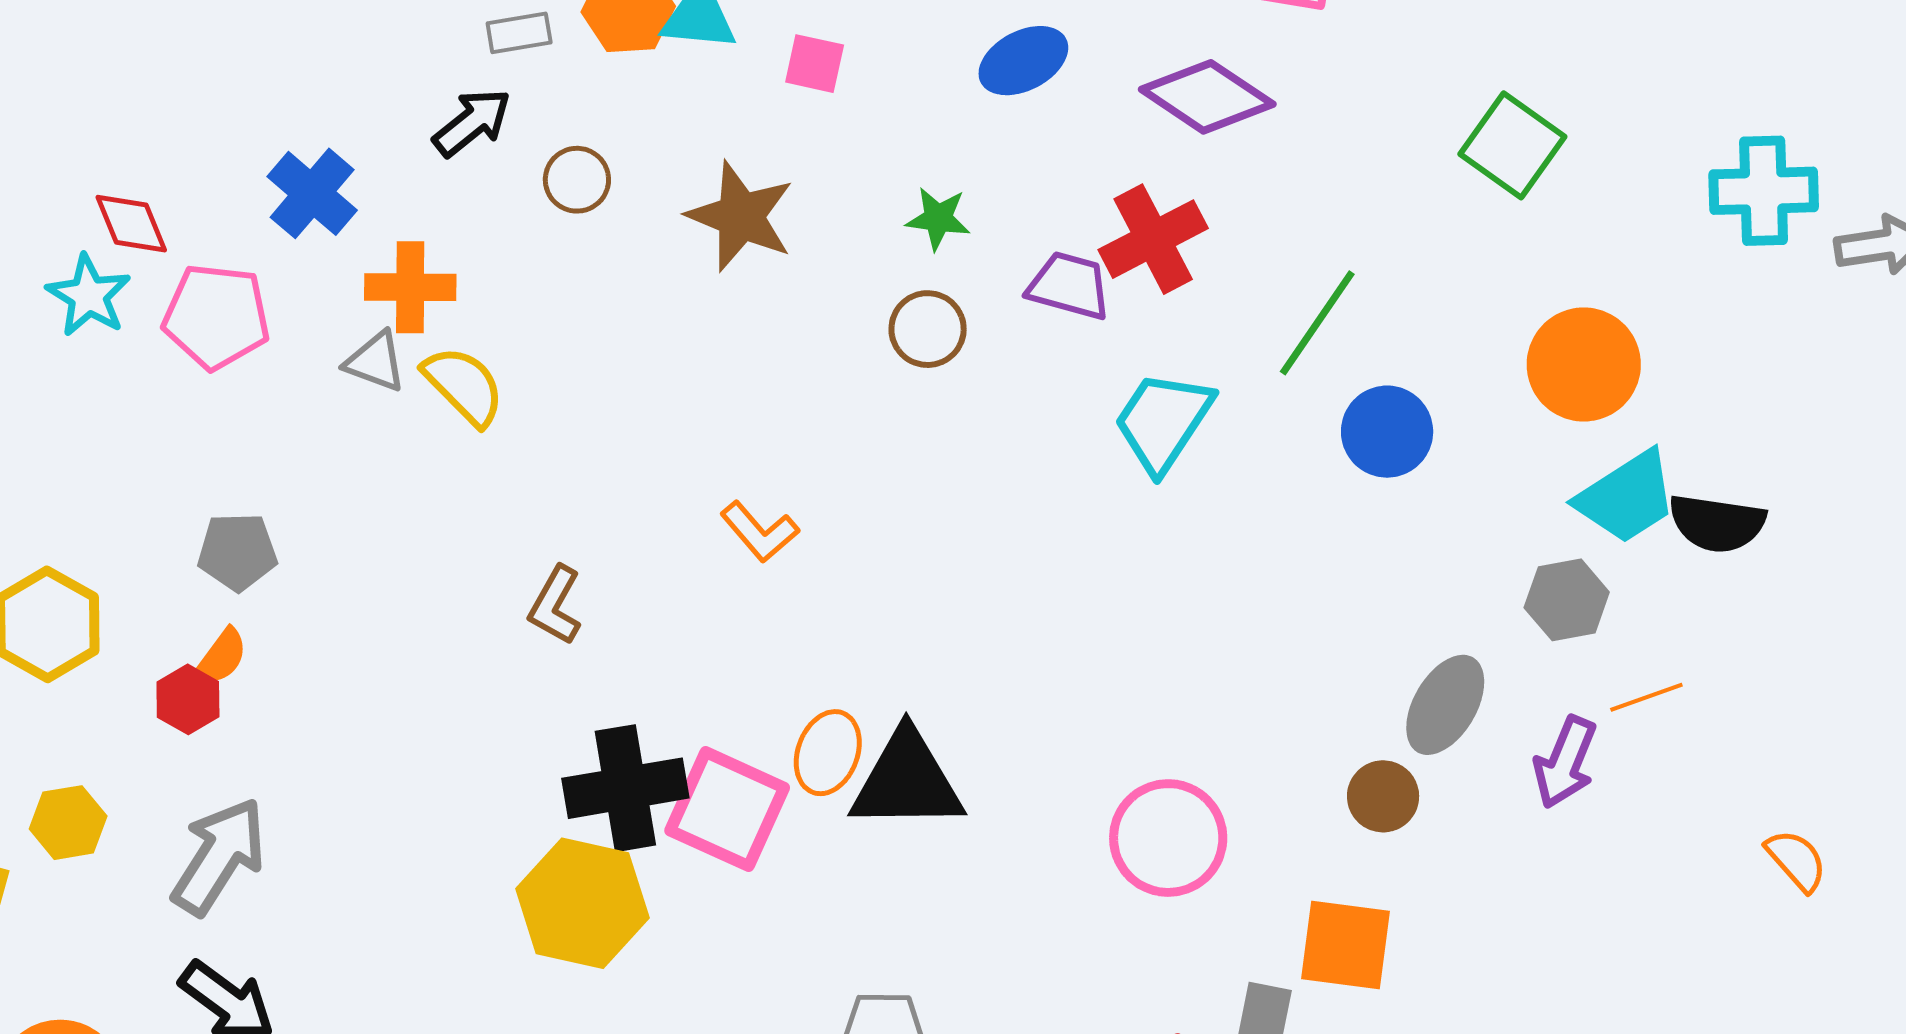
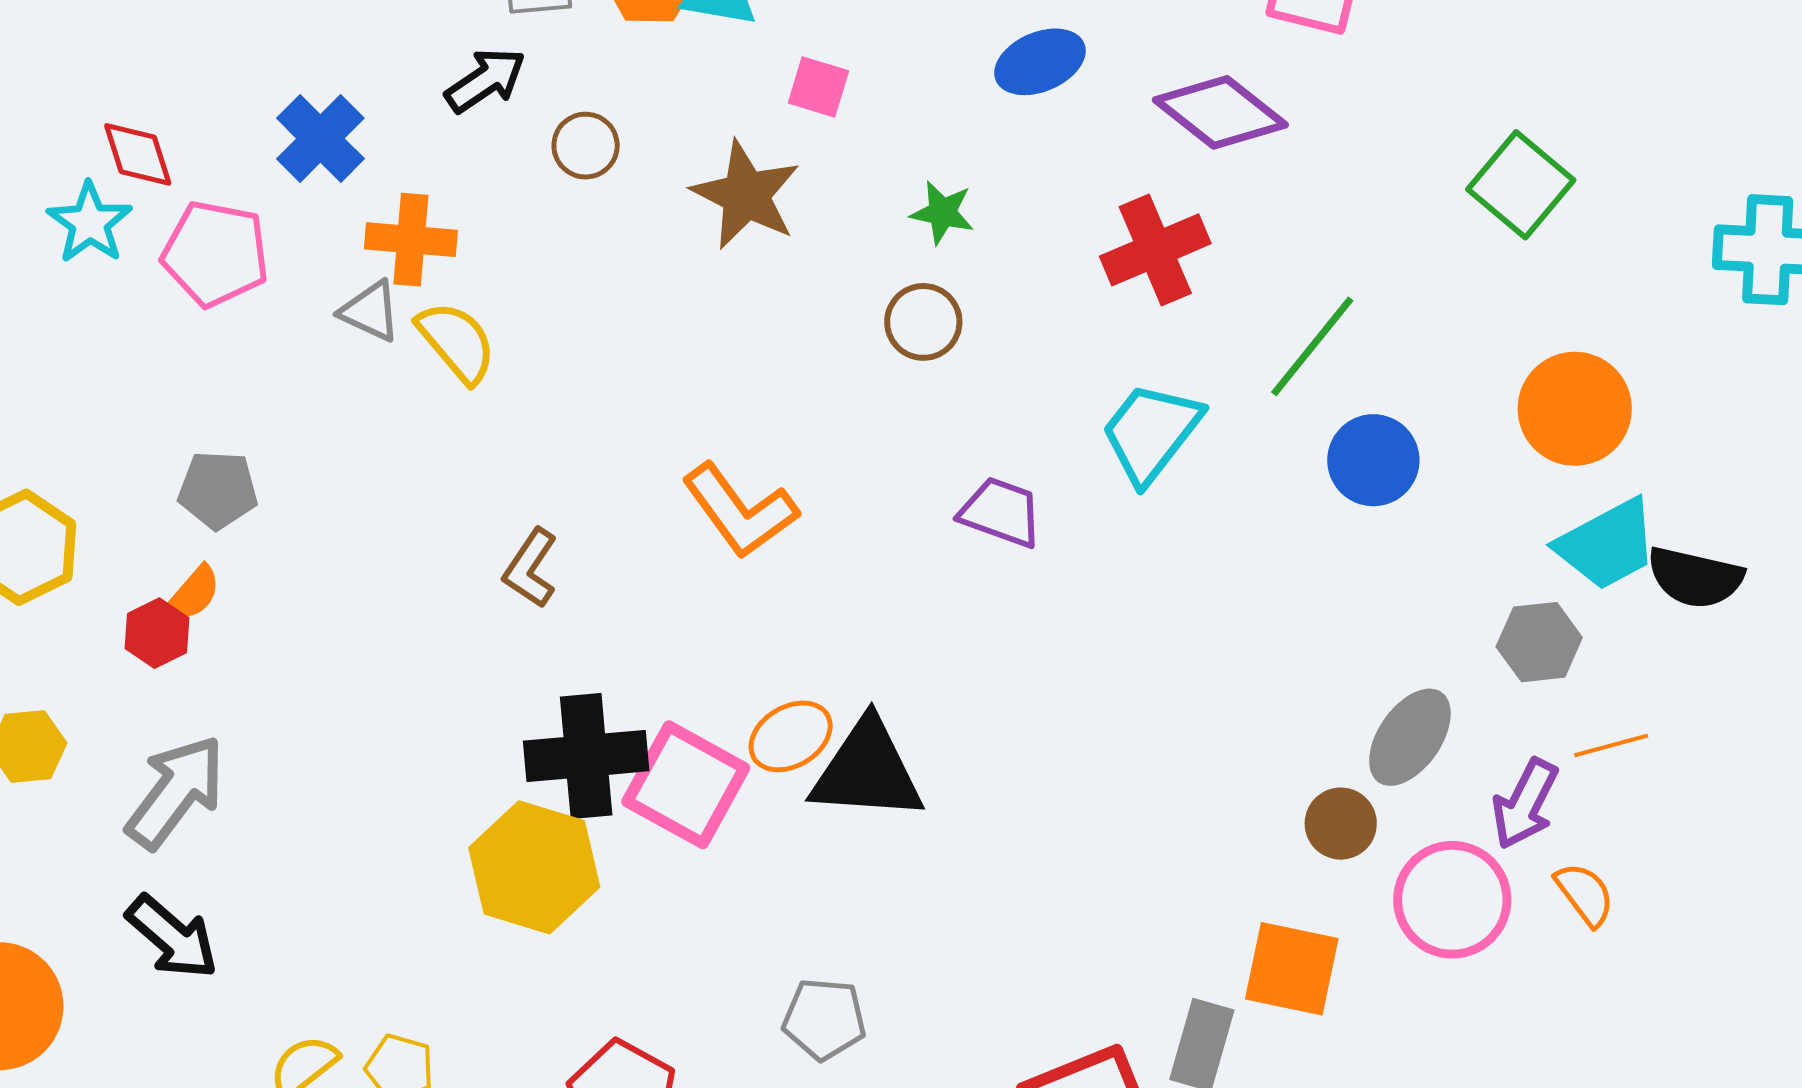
pink square: (815, 64) -> (818, 87), moved
purple trapezoid: (1069, 286) -> (1001, 512), moved
orange L-shape: (759, 532) -> (740, 511), size x1.5
orange ellipse: (828, 753) -> (791, 736), turned 34
pink circle: (1168, 838) -> (1452, 900), moved
orange semicircle: (1796, 860) -> (1585, 894), moved

